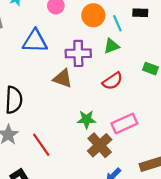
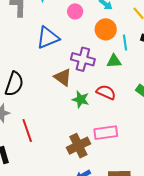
blue triangle: (35, 41) -> (48, 38), turned -40
red semicircle: (112, 81) -> (106, 92), turned -138
green star: (87, 119) -> (81, 99), moved

